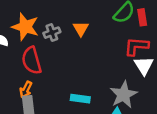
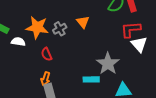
red semicircle: (32, 60) -> (47, 54), size x0.6
gray star: (124, 95) -> (108, 64), moved

